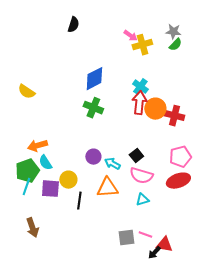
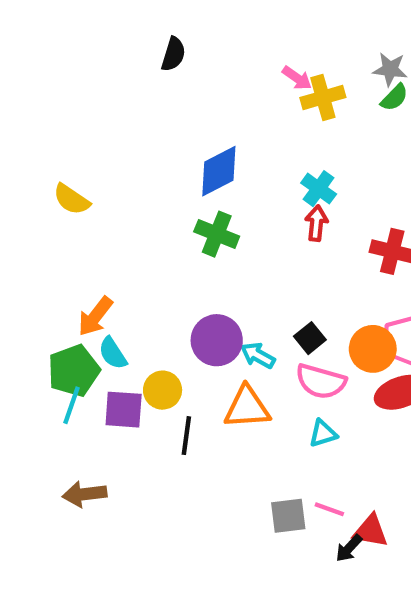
red arrow: (139, 103) -> (316, 223), size x0.7
orange circle: (155, 109) -> (373, 349), moved
orange arrow: (37, 146) -> (95, 316), turned -36
purple circle: (93, 157) -> (217, 340), size x1.5
brown arrow: (32, 228) -> (85, 494), turned 102

